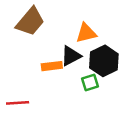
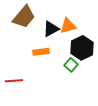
black triangle: (71, 56) -> (51, 29), moved
green square: (90, 83) -> (71, 65), turned -32

